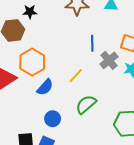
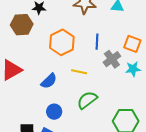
orange hexagon: (32, 62) -> (62, 42), moved
yellow line: (76, 76) -> (79, 72), turned 56

